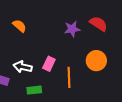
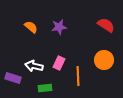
purple star: (72, 29) -> (59, 27), moved

